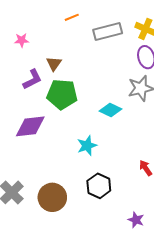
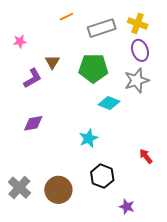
green pentagon: (62, 94) -> (93, 68), moved
purple diamond: (30, 126) -> (33, 123), size x0.7
purple star: (136, 220) -> (127, 207), moved

